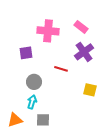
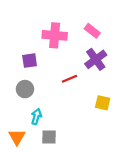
red line: (61, 69) -> (69, 79), turned -40
gray circle: (34, 82) -> (25, 89), moved
orange triangle: (15, 120) -> (17, 137), turned -42

